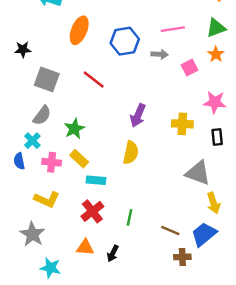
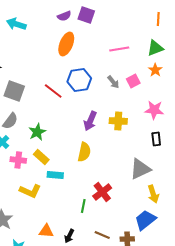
orange ellipse: (79, 30) -> (66, 44), moved
blue hexagon: (125, 41) -> (79, 80), moved
gray arrow: (160, 54) -> (113, 82), moved, turned 48
yellow cross: (182, 124) -> (118, 121), moved
gray triangle: (198, 173) -> (140, 169), turned -45
yellow L-shape: (47, 199) -> (30, 191), moved
red cross: (92, 211) -> (102, 192), moved
brown line: (170, 231) -> (102, 235), moved

